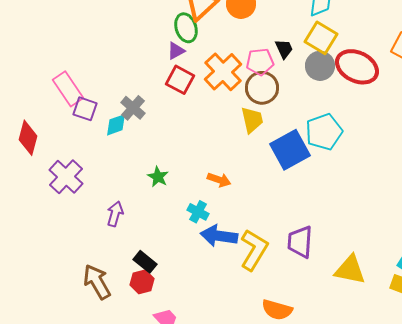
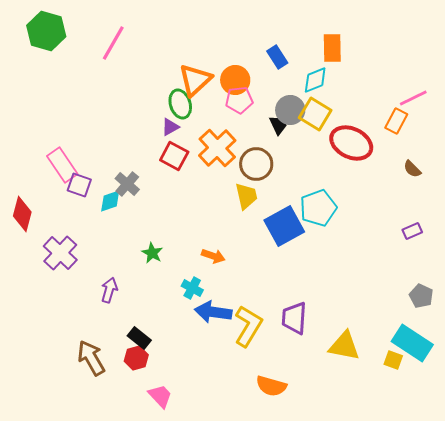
pink pentagon: (260, 62) -> (239, 100), moved
gray circle: (320, 66) -> (290, 110), moved

